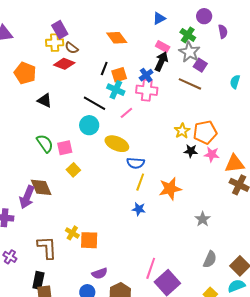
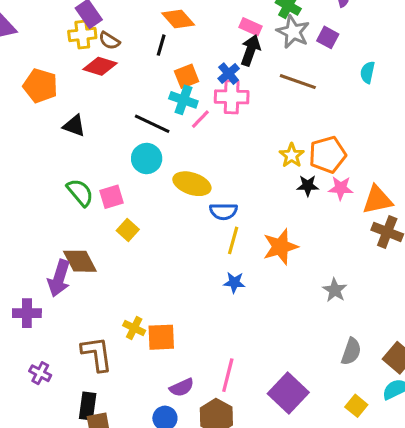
purple square: (200, 65) -> (328, 37), moved
black line: (104, 68) -> (161, 45), moved
pink line: (126, 113) -> (200, 119), moved
pink line: (151, 268) -> (228, 375), moved

